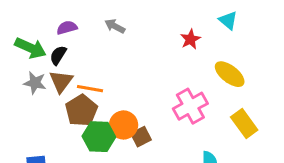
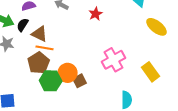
red star: (190, 39) -> (96, 14), moved
yellow ellipse: (230, 74) -> (157, 27), moved
brown triangle: (61, 81) -> (40, 34), moved, turned -42

